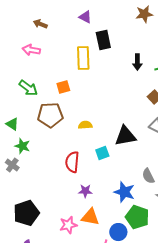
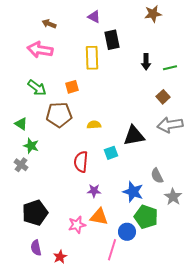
pink arrow: (31, 50) -> (40, 50), size x1.4

